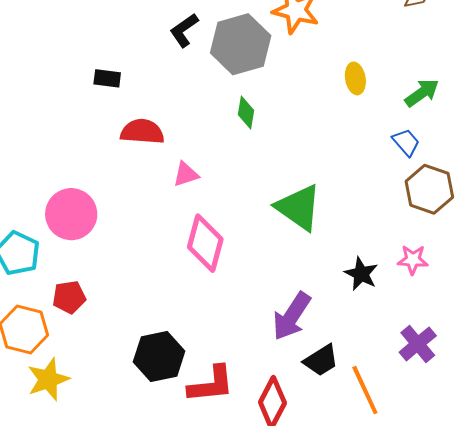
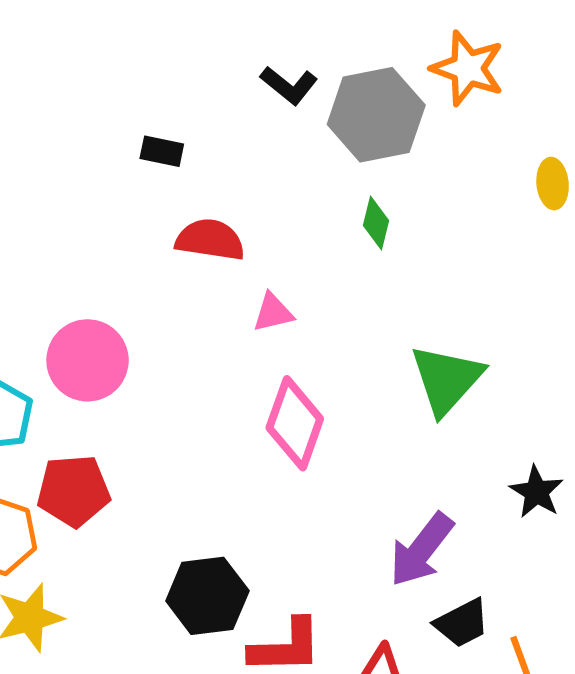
black L-shape: (184, 30) -> (289, 85), turned -111
green triangle: (299, 207) -> (446, 379), turned 32
red pentagon: (69, 297) -> (74, 491), size x1.4

